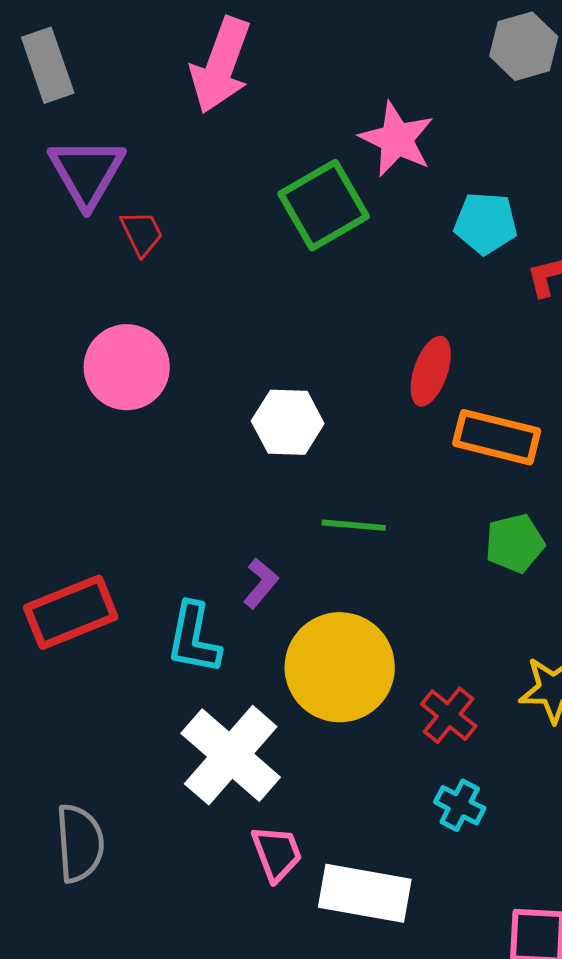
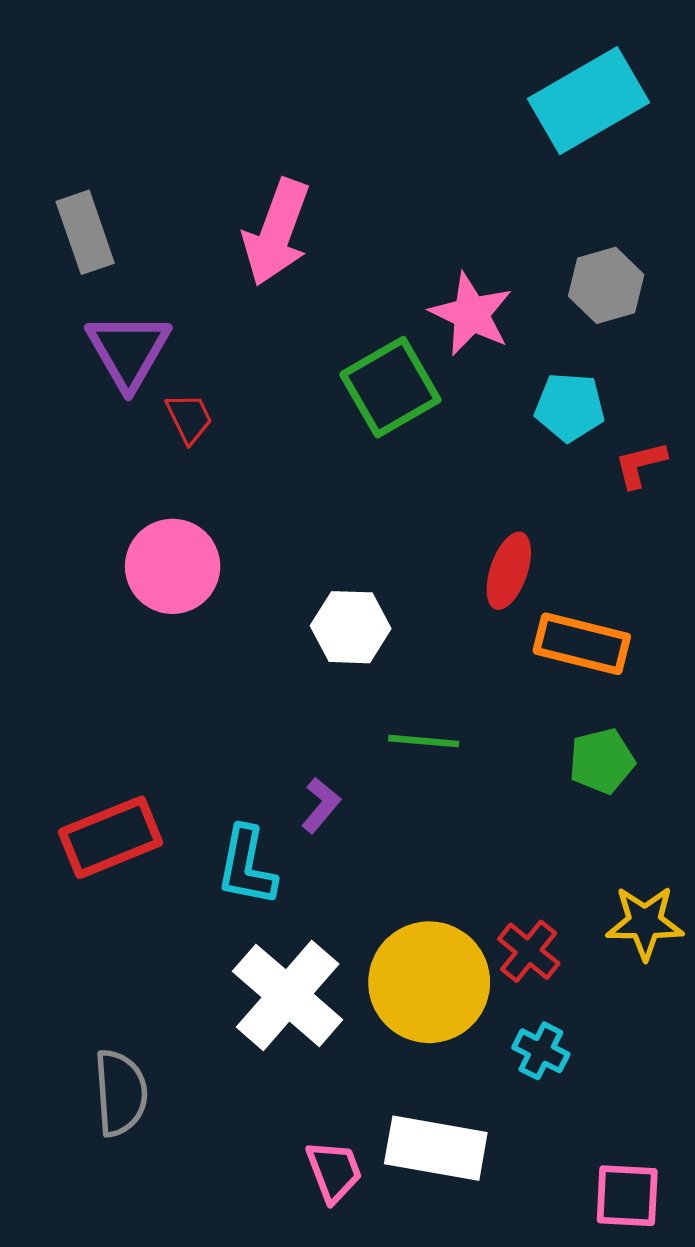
gray hexagon: (524, 46) -> (606, 285), moved
yellow circle: (340, 667) -> (429, 982), moved
pink trapezoid: (277, 853) -> (334, 1171), moved

